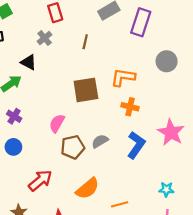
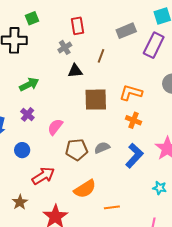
black triangle: (29, 62) -> (75, 71), moved, turned -42
pink semicircle: (57, 123) -> (55, 127), moved
blue circle: (13, 147) -> (22, 150), moved
cyan star: (166, 189) -> (160, 188), moved

